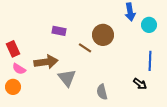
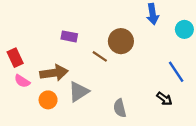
cyan circle: (149, 25) -> (184, 29), moved
blue line: (150, 61) -> (176, 72), turned -36
gray triangle: (67, 78) -> (79, 92), turned 36
orange circle: (13, 87) -> (48, 100), moved

